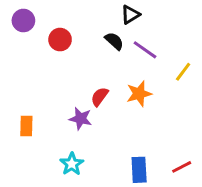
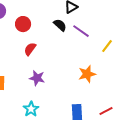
orange star: (139, 94) -> (87, 74), moved
red semicircle: (100, 97) -> (30, 49), moved

